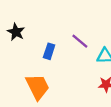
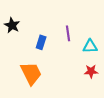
purple line: (80, 41) -> (68, 33), turned 42

